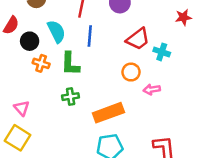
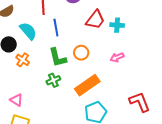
orange cross: (41, 63) -> (23, 60), turned 32
green L-shape: (70, 64) -> (58, 58), moved
orange circle: (131, 72) -> (81, 53), moved

